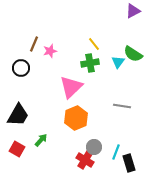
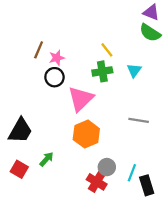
purple triangle: (133, 11) -> (151, 12), turned 49
green semicircle: (133, 54) -> (150, 33), moved
black circle: (21, 68) -> (54, 77), moved

